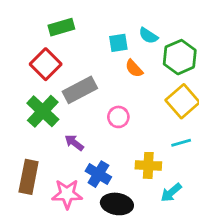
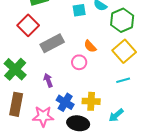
orange semicircle: (134, 68) -> (90, 46), moved
green cross: (43, 111) -> (15, 69), moved
purple arrow: (74, 143) -> (48, 80), turned 32
yellow cross: (148, 165) -> (91, 101), moved

